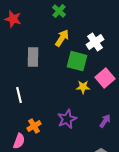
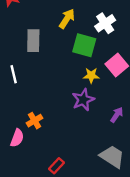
white line: (19, 95) -> (14, 74), moved
purple star: (67, 119) -> (83, 100), moved

